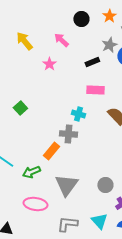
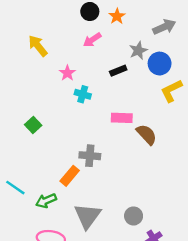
orange star: (109, 16) -> (117, 16), moved
black circle: (81, 19) -> (90, 12), moved
pink arrow: (61, 40) -> (92, 40), moved, turned -77
pink rectangle: (95, 90) -> (122, 118), moved
cyan cross: (78, 114) -> (83, 94), moved

